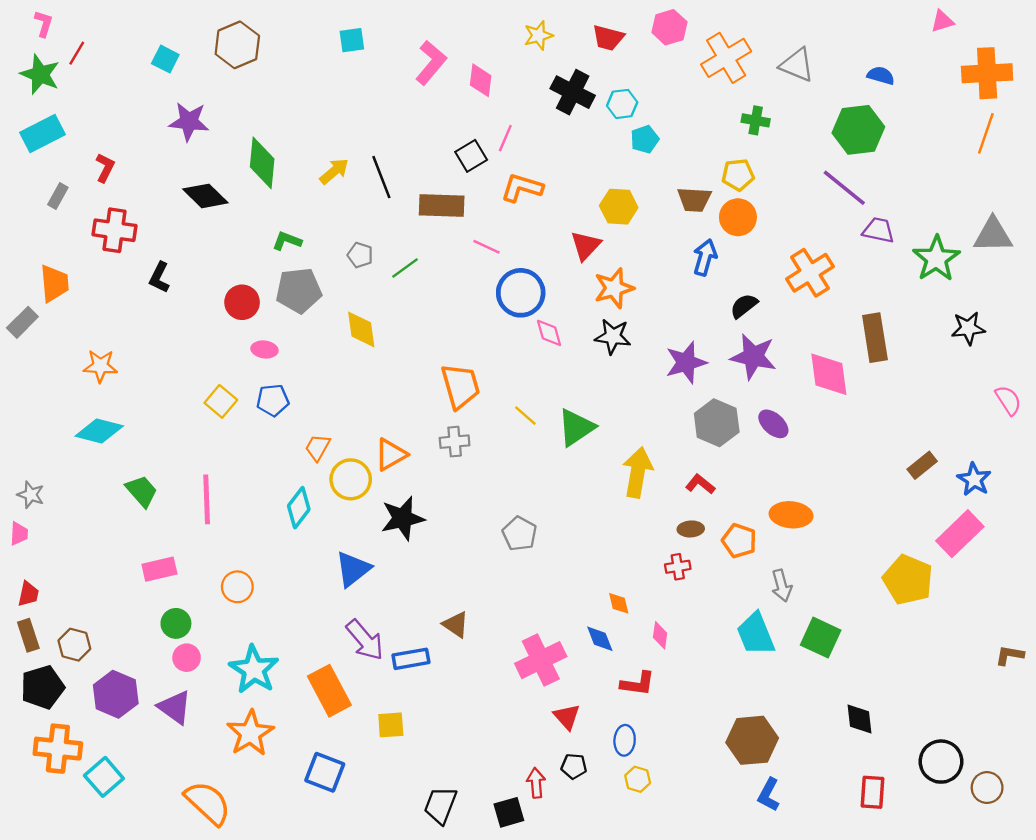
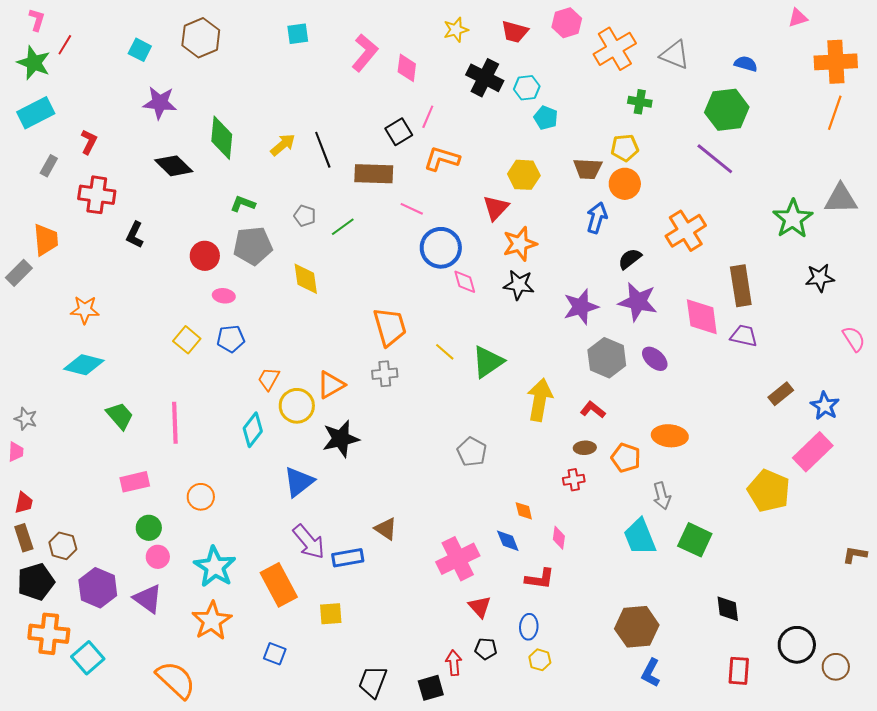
cyan pentagon: (645, 139) -> (546, 118), turned -30
purple trapezoid: (878, 230) -> (744, 336), moved
gray pentagon: (520, 534) -> (472, 452), moved
blue square: (325, 772) -> (275, 654), size x0.7

